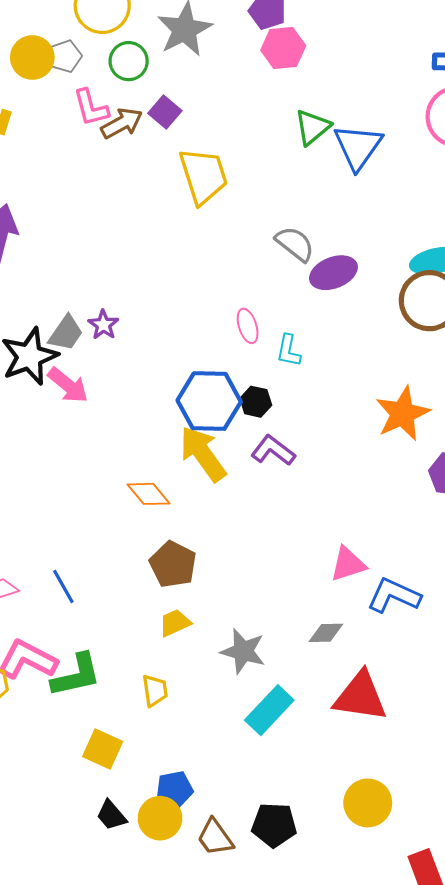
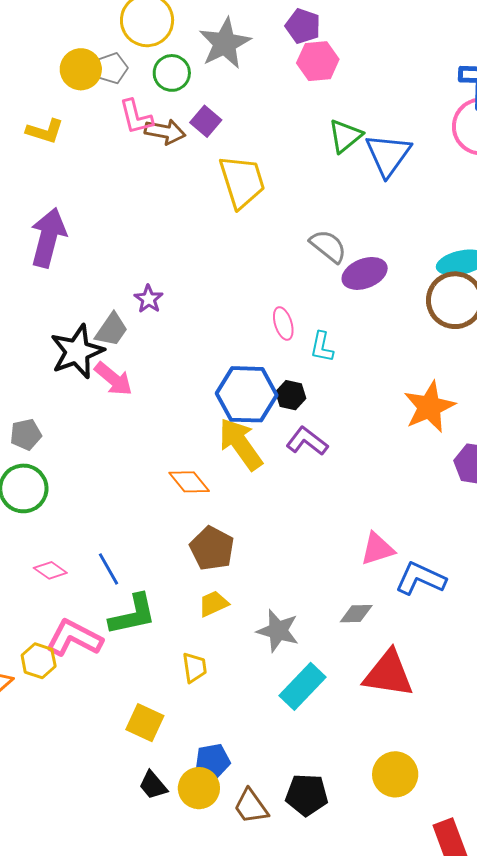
brown arrow: (122, 123) -> (165, 132), turned 39
purple star: (103, 325) -> (149, 299), moved
green L-shape: (76, 675) -> (133, 615), moved

